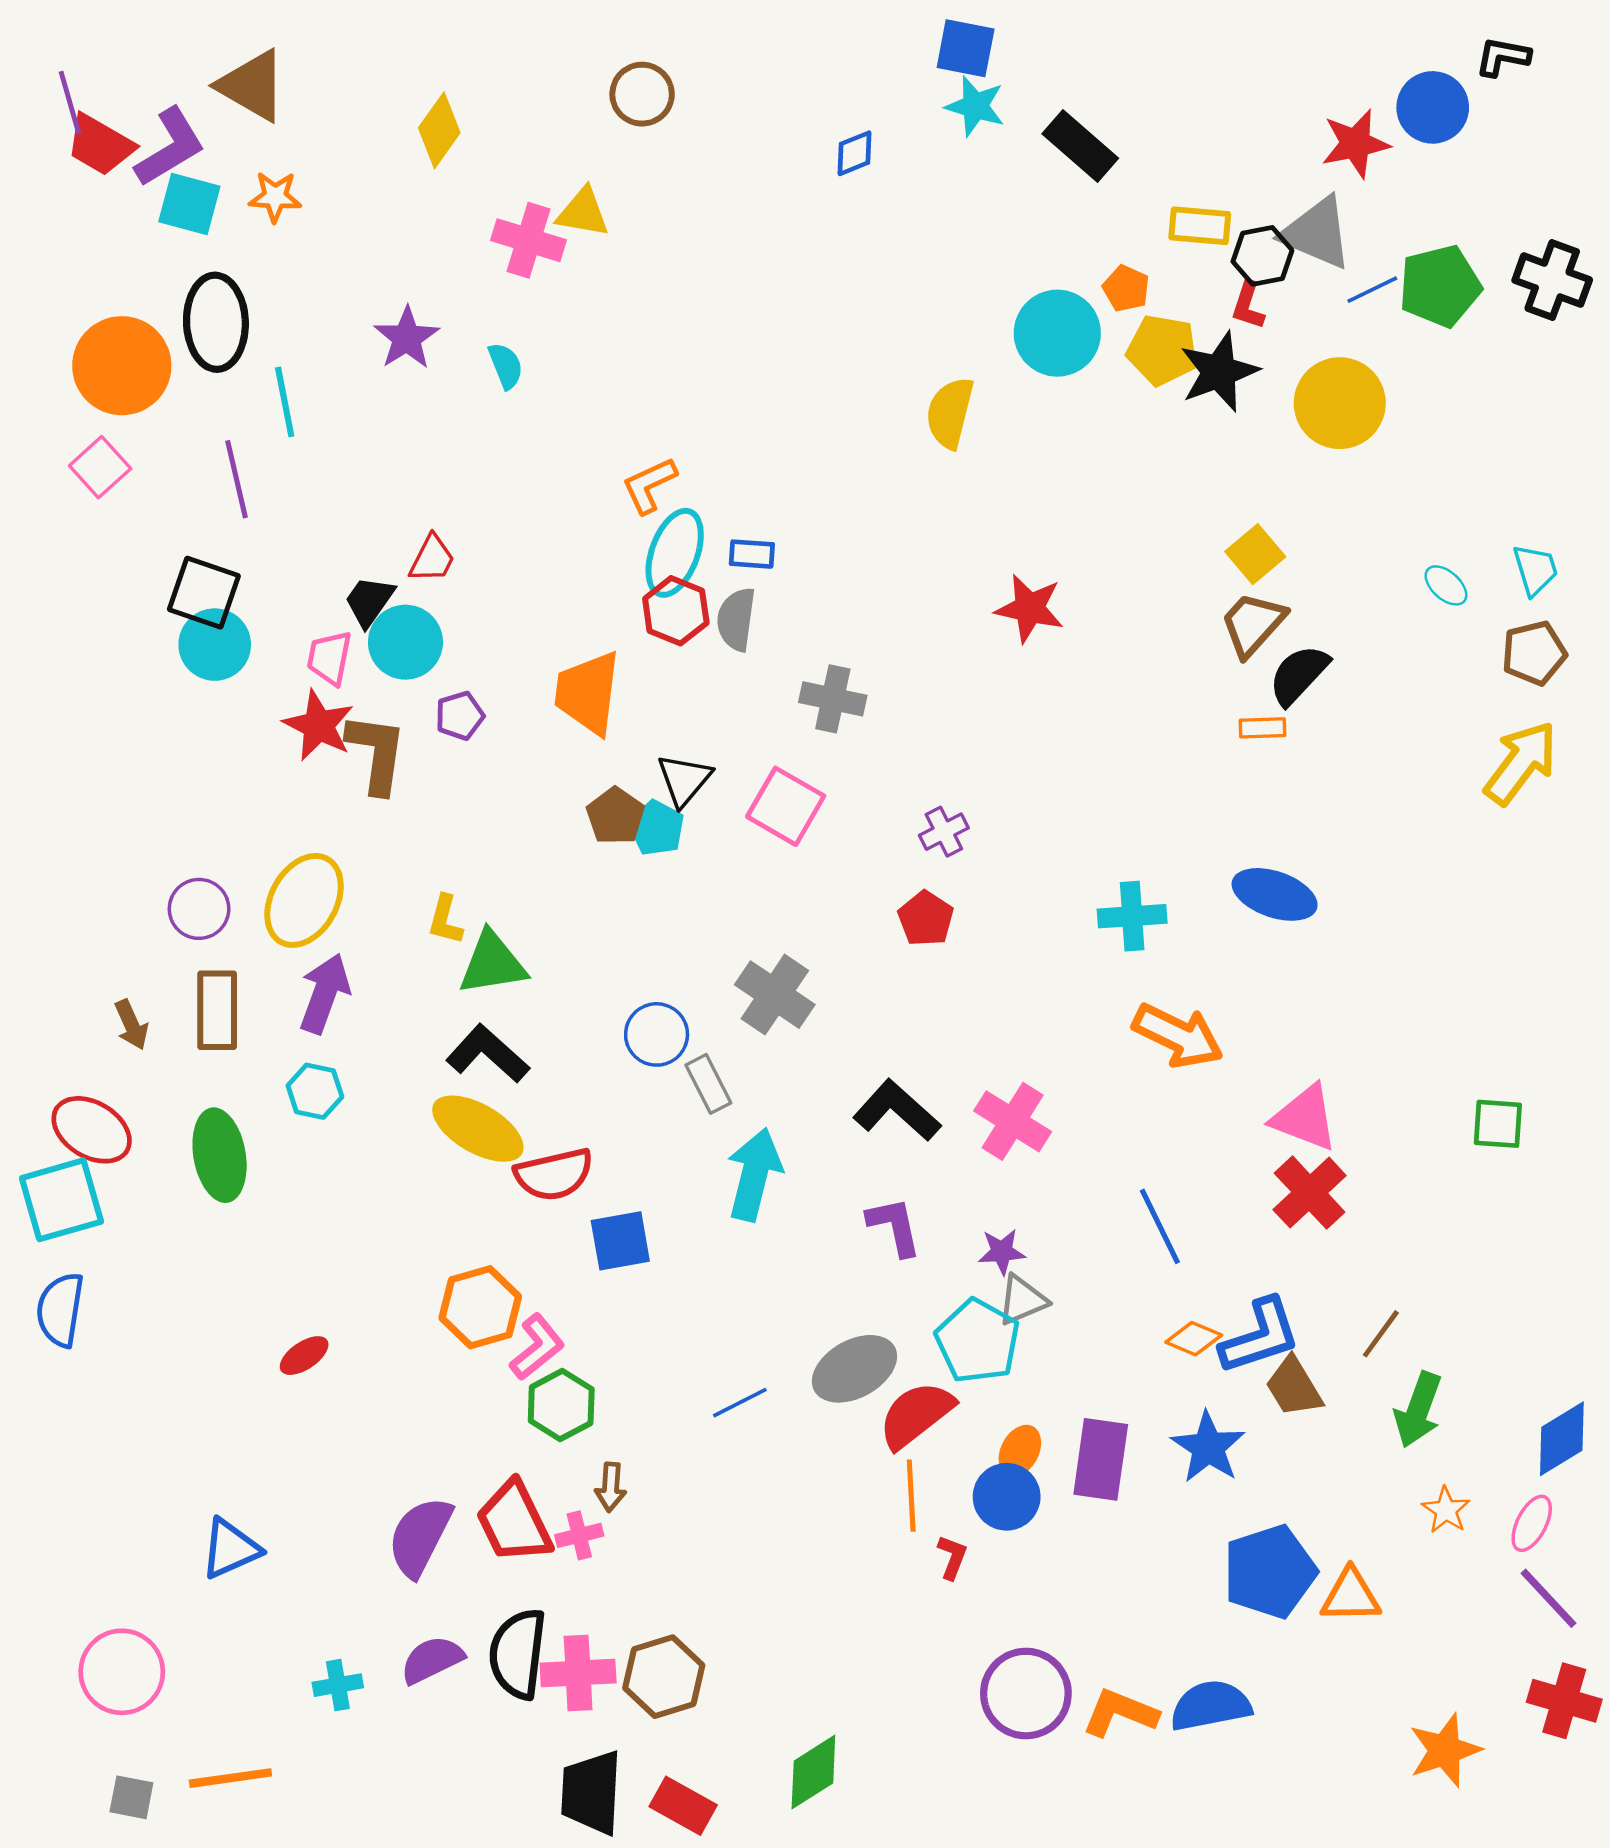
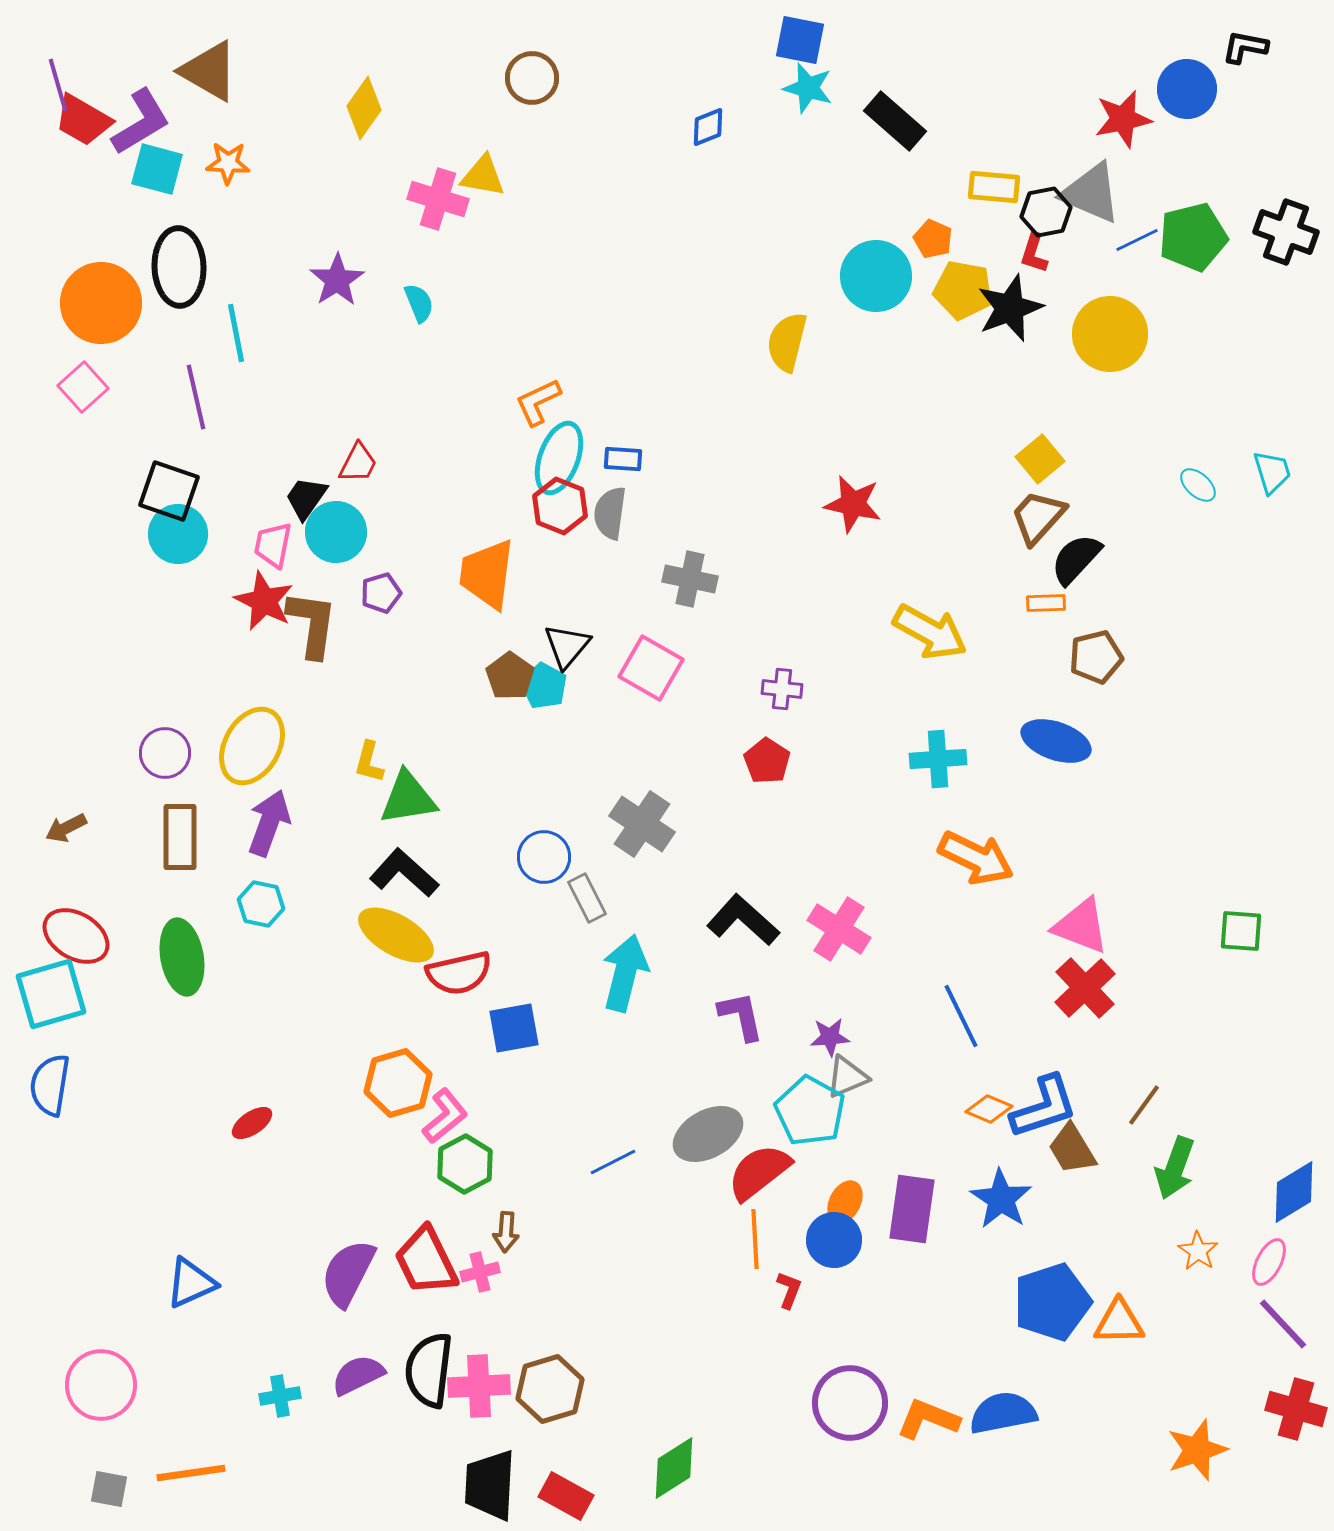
brown pentagon: (1534, 653) -> (1096, 657), moved
yellow arrow: (1521, 763) -> (930, 632), moved, turned 82
purple cross: (944, 832) -> (782, 689), turned 33
brown arrow: (131, 1025) -> (66, 828), moved, turned 87

